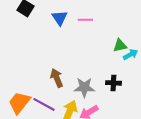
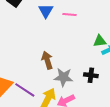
brown arrow: (57, 78) -> (47, 60), moved

